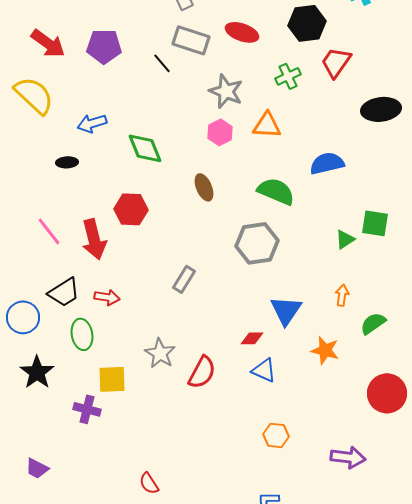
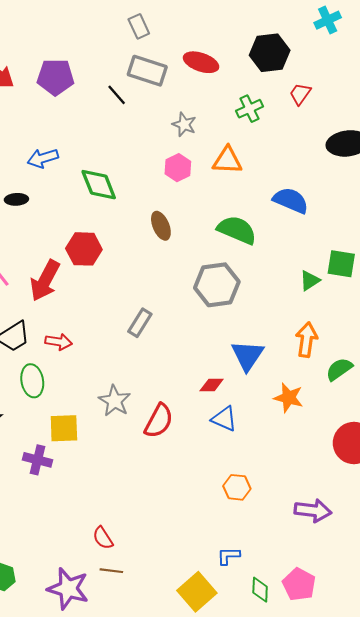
red trapezoid: (336, 62) -> (300, 94), size x0.7
gray star: (226, 91) -> (184, 124), size x0.7
blue semicircle: (327, 163) -> (291, 200), turned 36
red arrow: (94, 239) -> (45, 281), turned 42
orange arrow: (342, 295) -> (307, 340), size x1.5

